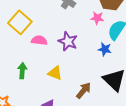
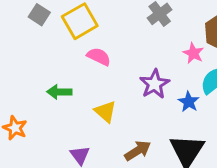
purple star: (68, 41) -> (155, 84), moved
green arrow: (22, 71) -> (59, 92), turned -112

